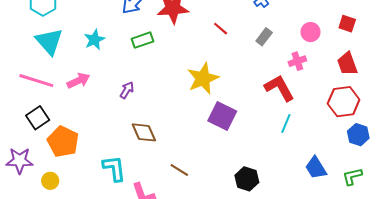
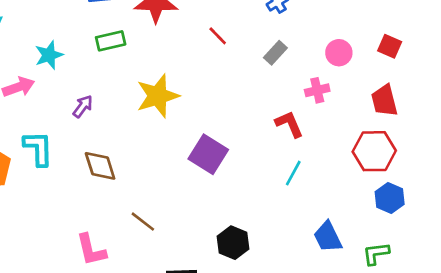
cyan star: (94, 40) -> (49, 55), moved
yellow star: (203, 78) -> (158, 96), moved
red L-shape: (279, 88) -> (289, 124), size x0.7
cyan L-shape: (114, 168) -> (38, 148), moved

